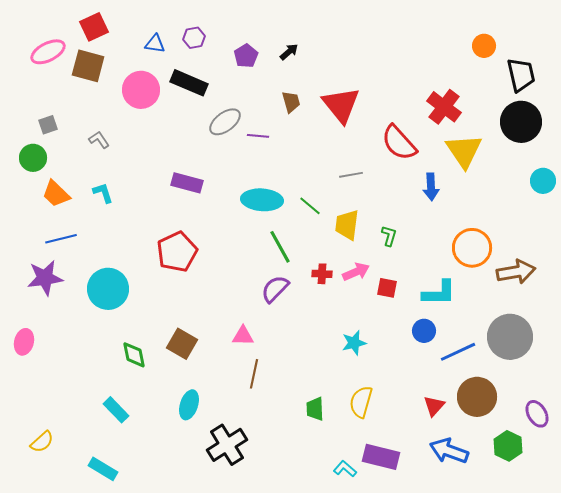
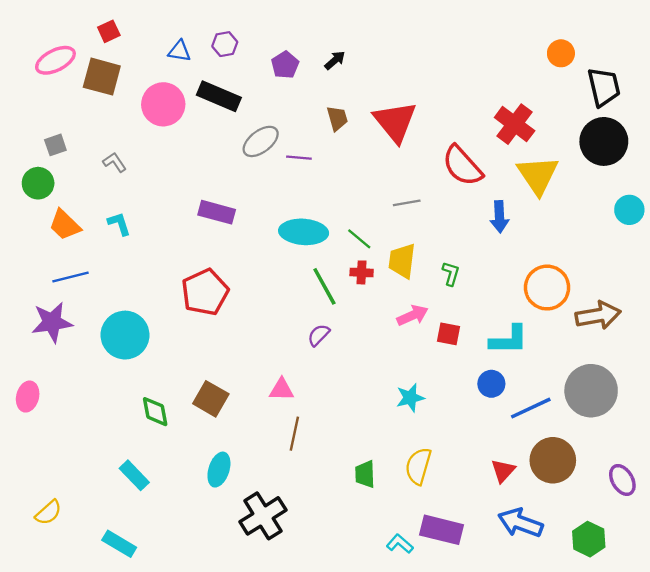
red square: (94, 27) -> (109, 31), size x0.7
red cross: (322, 274) -> (362, 272), moved
purple semicircle: (275, 289) -> (319, 335), size x0.7
green hexagon: (508, 446) -> (589, 539), moved

